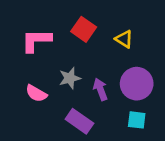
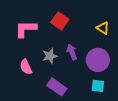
yellow triangle: (124, 39) -> (103, 28), moved
purple arrow: (100, 89) -> (72, 52), moved
pink semicircle: (36, 93) -> (26, 67), turned 35

